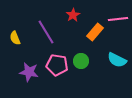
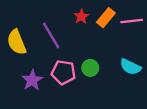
orange rectangle: (95, 32) -> (106, 18), moved
yellow semicircle: (15, 38) -> (17, 42), size x1.6
purple star: (29, 72) -> (32, 80), turned 30

